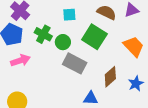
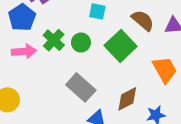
green cross: (43, 34) -> (54, 40), moved
gray rectangle: (75, 63) -> (81, 87), moved

